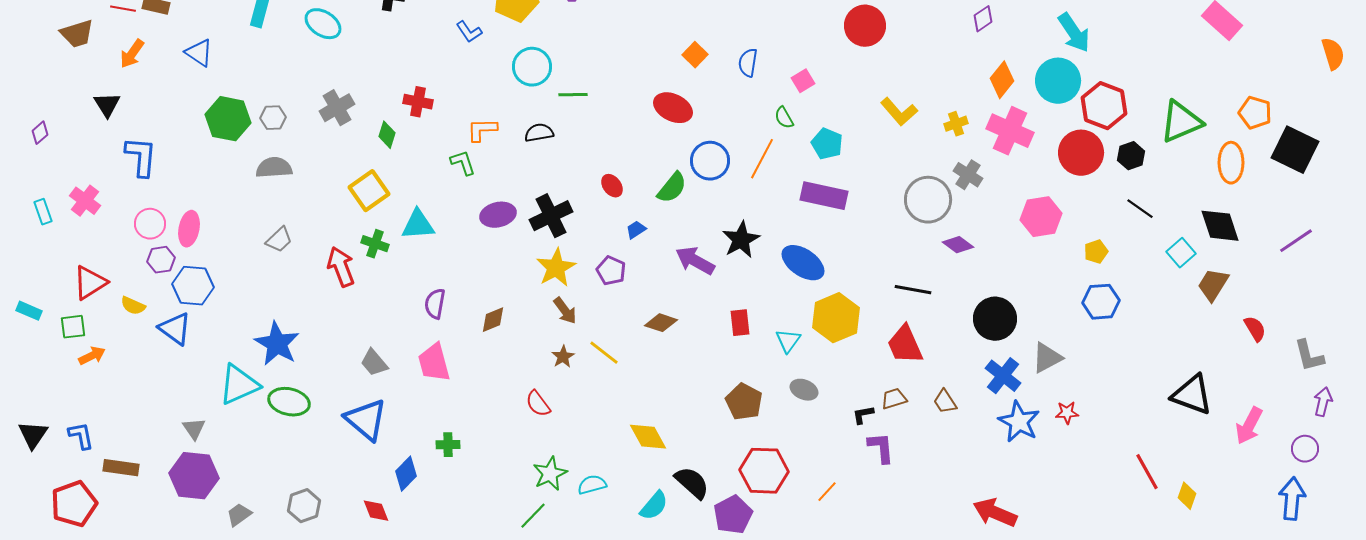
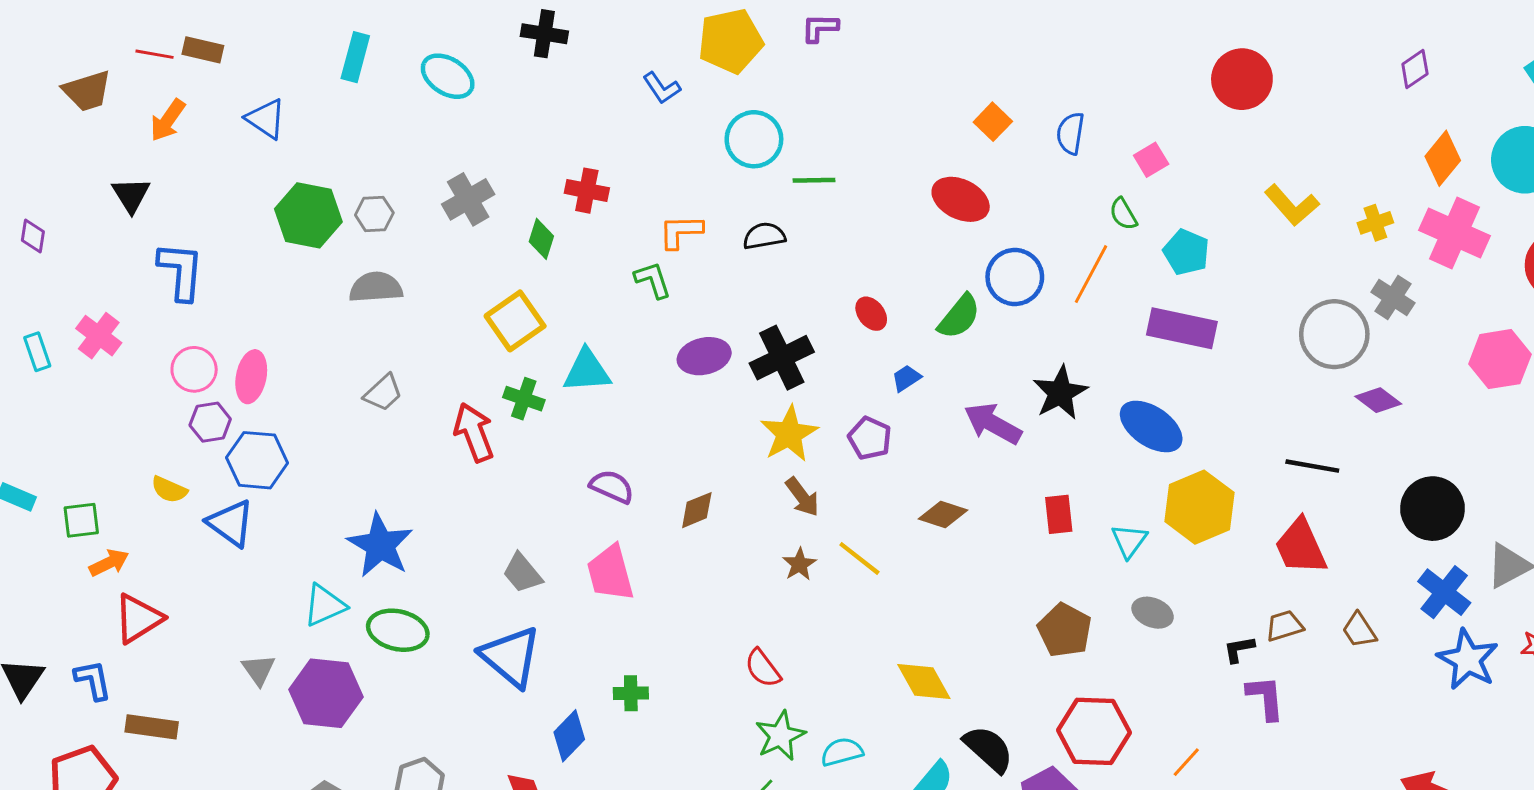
purple diamond: (40, 133) -> (33, 236), turned -40
red triangle: (90, 283) -> (138, 618), moved
purple semicircle: (435, 304) -> (612, 487), turned 104
cyan triangle: (239, 385) -> (325, 605), size x0.7
red semicircle: (538, 404) -> (763, 668), moved
purple hexagon: (194, 476) -> (326, 693), moved

